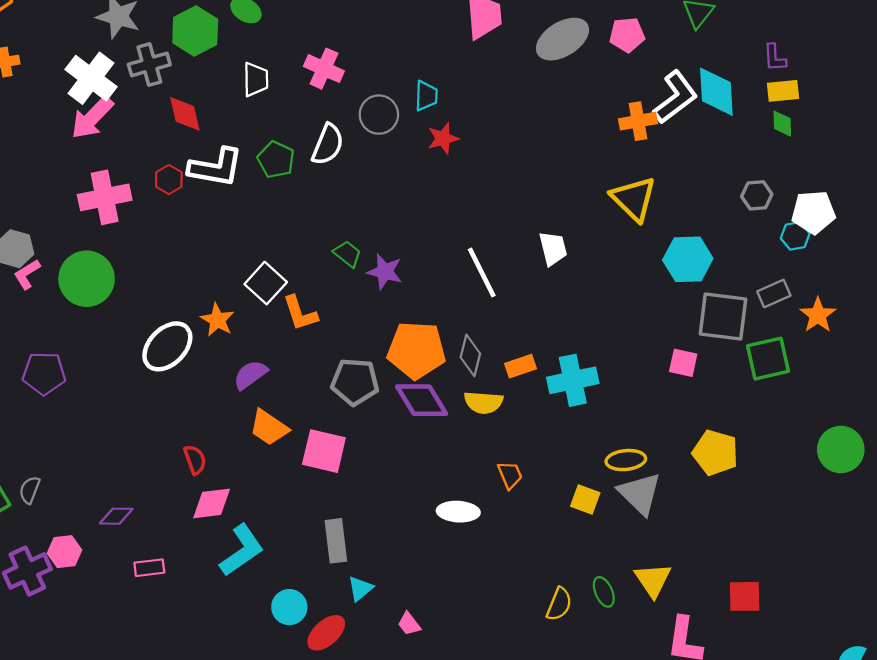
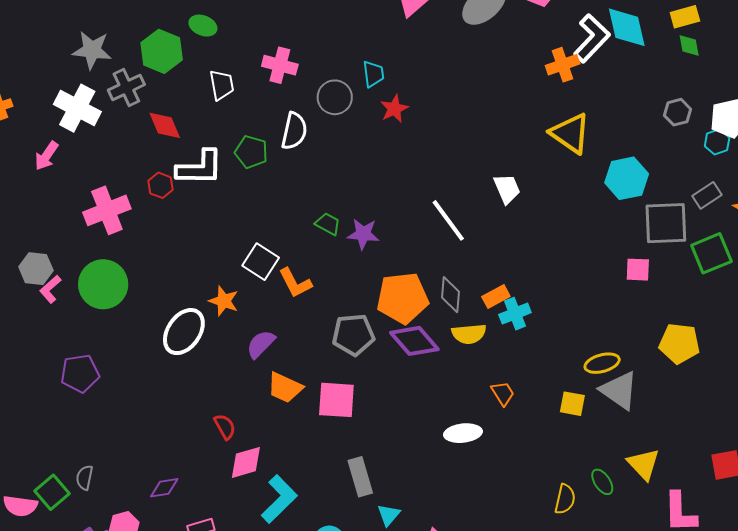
pink arrow: (92, 118) -> (46, 156), moved, size x0.7
cyan cross: (573, 380) -> (515, 314), moved, size x0.7

